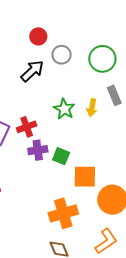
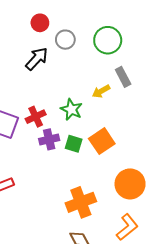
yellow arrow: (92, 108) -> (101, 91), turned 54
green star: (64, 109) -> (72, 109), moved
orange square: (85, 177) -> (102, 141), moved, turned -30

